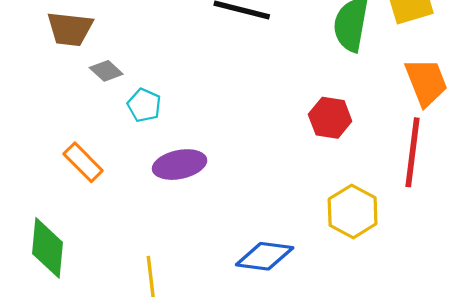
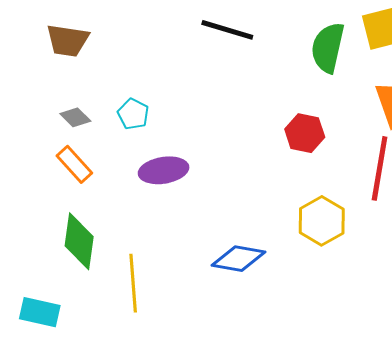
gray diamond: (106, 71) -> (75, 117), moved
green diamond: (48, 248) -> (79, 241), moved

